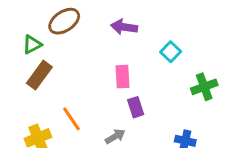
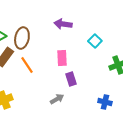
brown ellipse: (64, 21) -> (22, 38), moved, turned -45
orange line: (71, 119) -> (27, 65), moved

